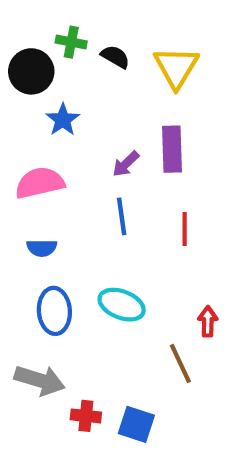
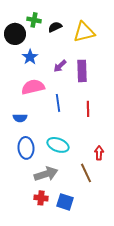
black semicircle: (115, 57) -> (55, 27), turned -56
yellow triangle: (176, 67) -> (84, 32), turned 45
purple arrow: (126, 164) -> (60, 66), moved
pink semicircle: (40, 183) -> (33, 87), moved
gray arrow: (40, 380) -> (46, 174), moved, turned -35

